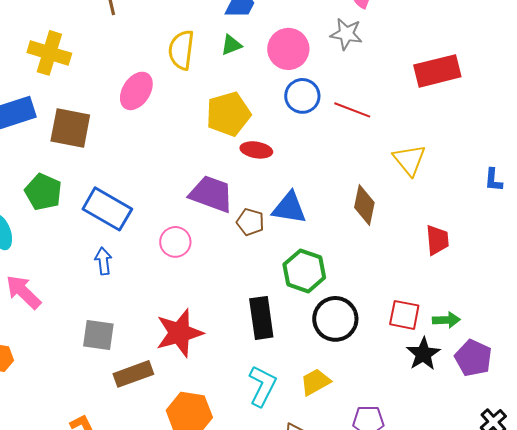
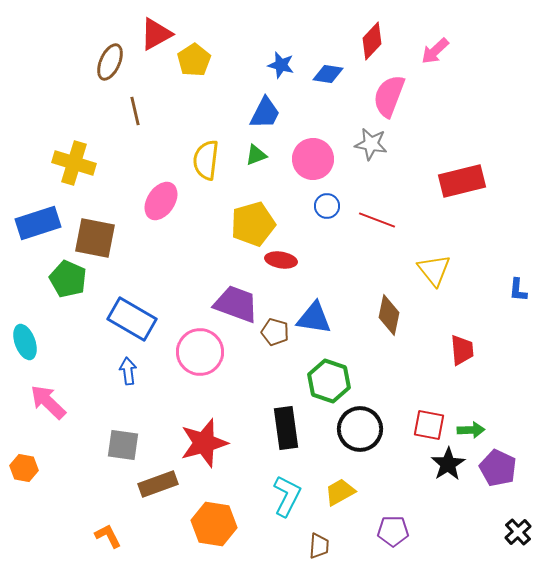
blue circle: (302, 96) -> (327, 206), size x0.7
green pentagon: (43, 192) -> (68, 279), moved
pink circle: (175, 242) -> (200, 352), size x1.5

